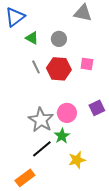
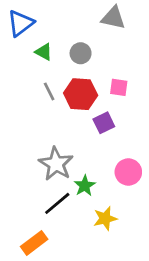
purple square: (97, 108) -> (104, 123), moved
pink circle: (67, 113) -> (128, 172), moved

